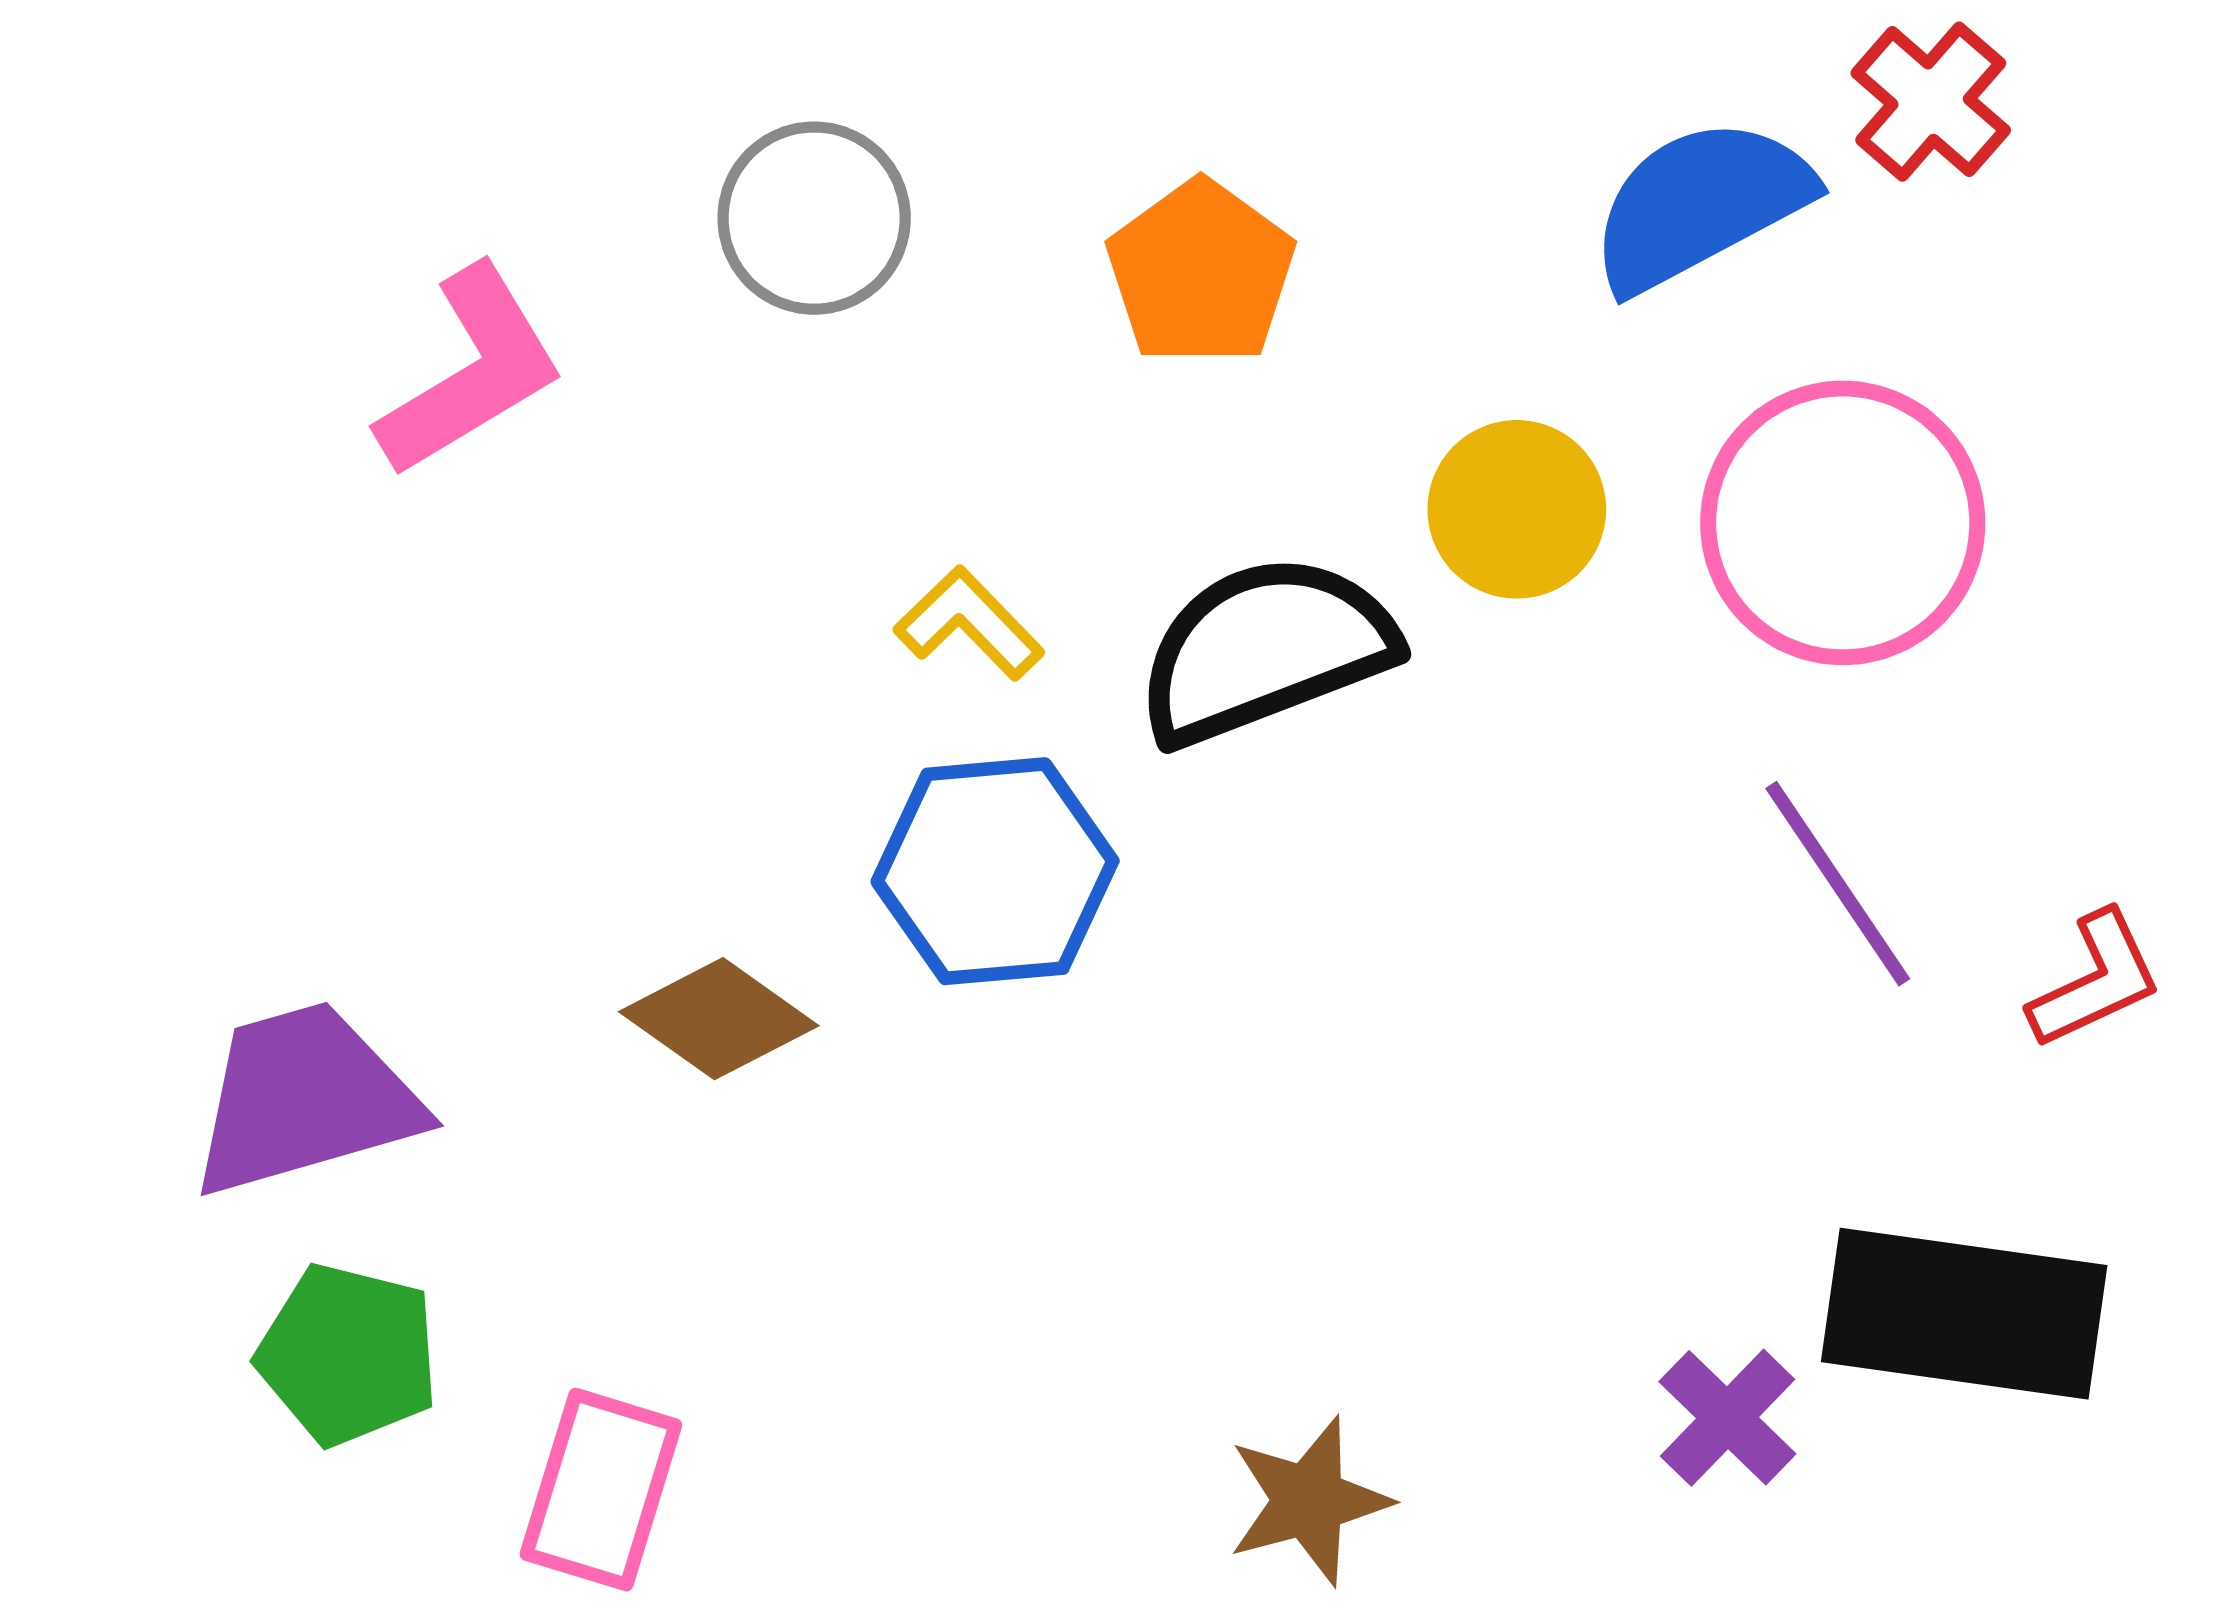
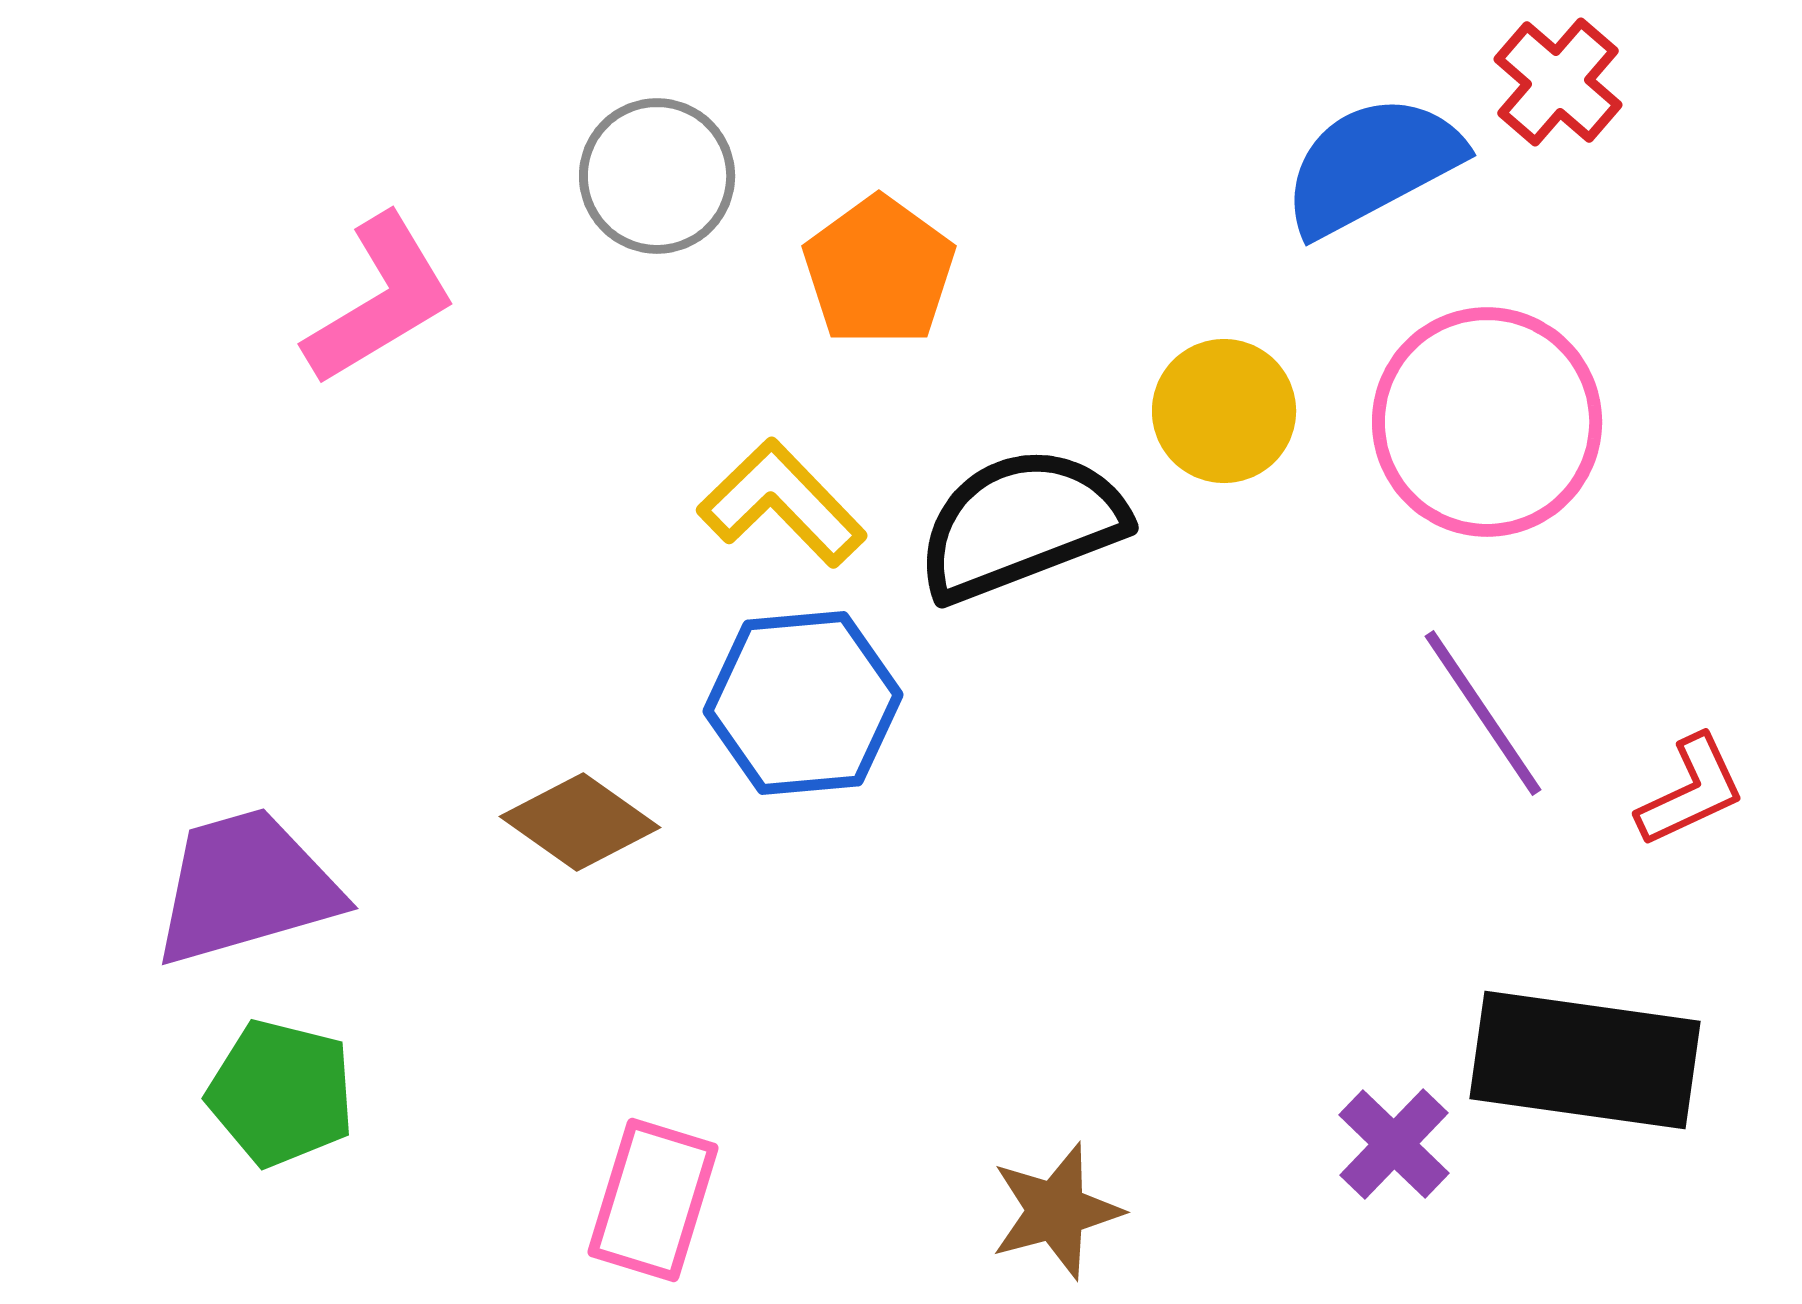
orange pentagon: (1201, 273) -> (879, 271), moved
yellow L-shape: (969, 623) -> (782, 503), size x1.4
pink rectangle: (601, 1490) -> (653, 1200), moved

